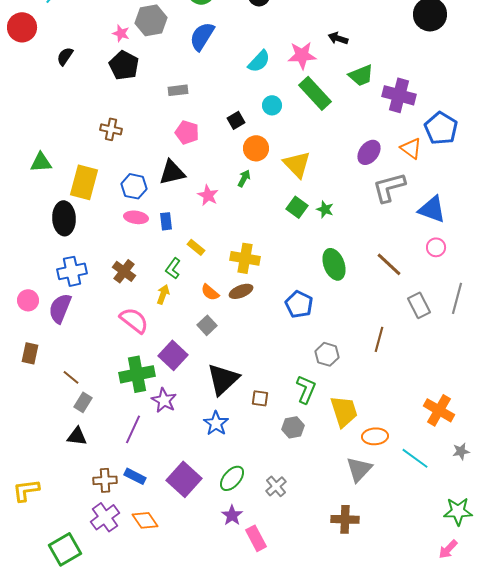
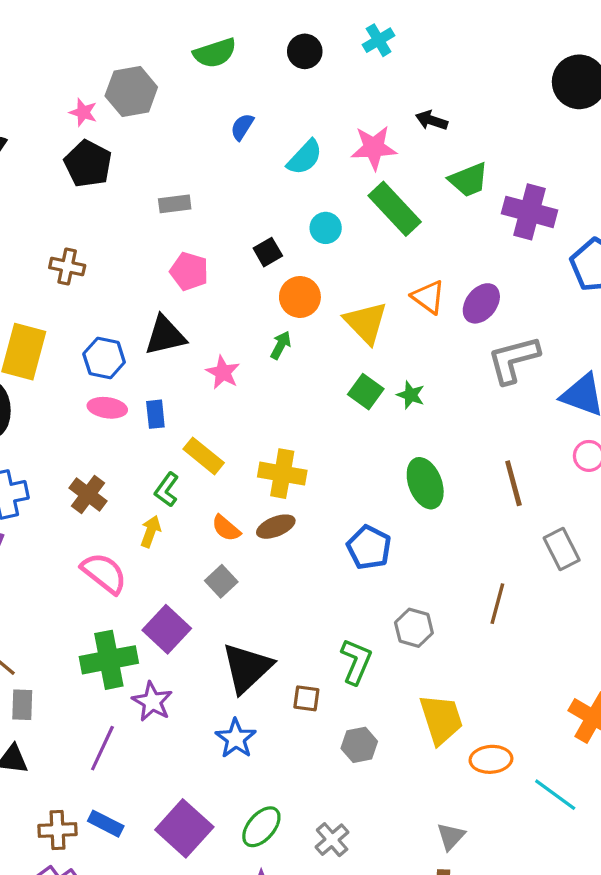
blue semicircle: (202, 36) -> (242, 127), moved, size x0.6
orange triangle: (411, 148) -> (428, 297), moved
yellow rectangle: (196, 247) -> (204, 456), size x1.4
brown line: (389, 264) -> (513, 483), turned 32
green L-shape: (306, 389) -> (356, 661), moved
gray rectangle: (83, 402) -> (22, 705), turned -30
gray triangle: (359, 469) -> (451, 836), moved, size x0.7

